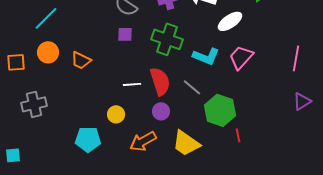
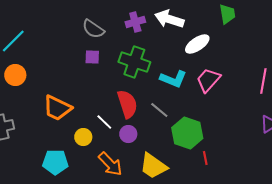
orange trapezoid: (81, 60) -> (57, 108), moved, size x1.4
white line: (132, 84) -> (104, 122), moved, turned 48
orange arrow: (143, 141) -> (110, 164), turned -104

